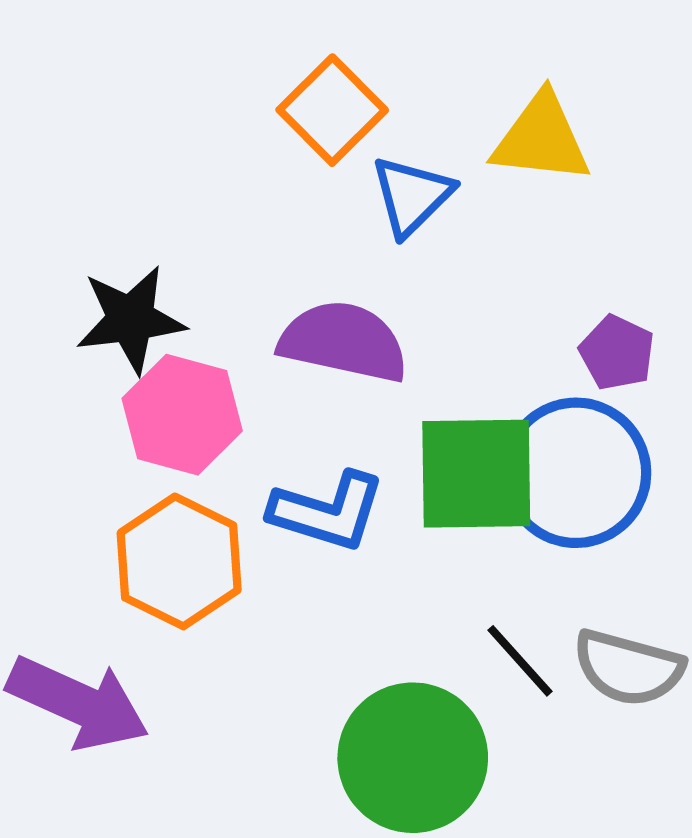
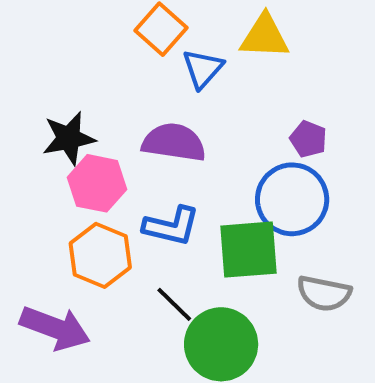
green square: (476, 474) -> (248, 250), moved
black line: (520, 661) -> (174, 304), moved

